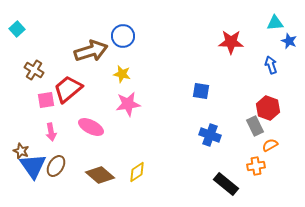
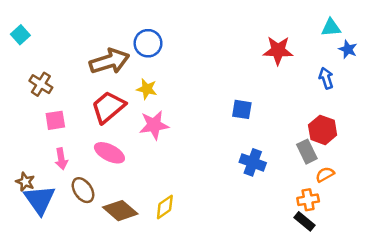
red trapezoid: (68, 89) -> (108, 107), moved
brown ellipse: (56, 166) -> (83, 190), moved, turned -65
black rectangle: (226, 184) -> (304, 221), moved, size x0.7

